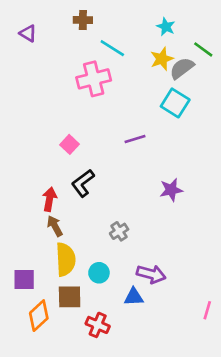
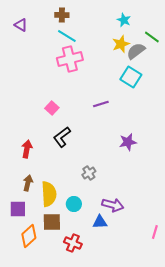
cyan line: (112, 48) -> (67, 36), moved
red arrow: (49, 199) -> (27, 149), moved
brown arrow: (55, 226) -> (28, 183), moved, turned 42

